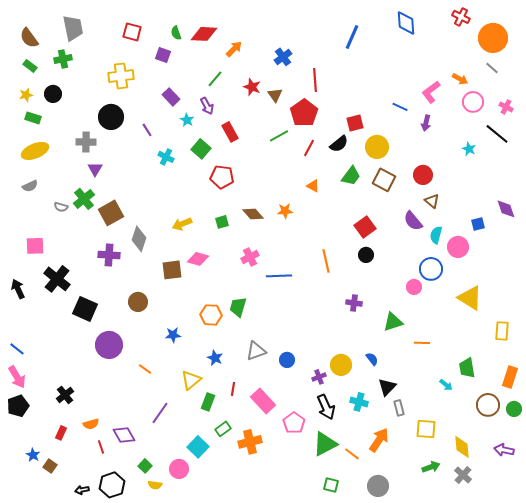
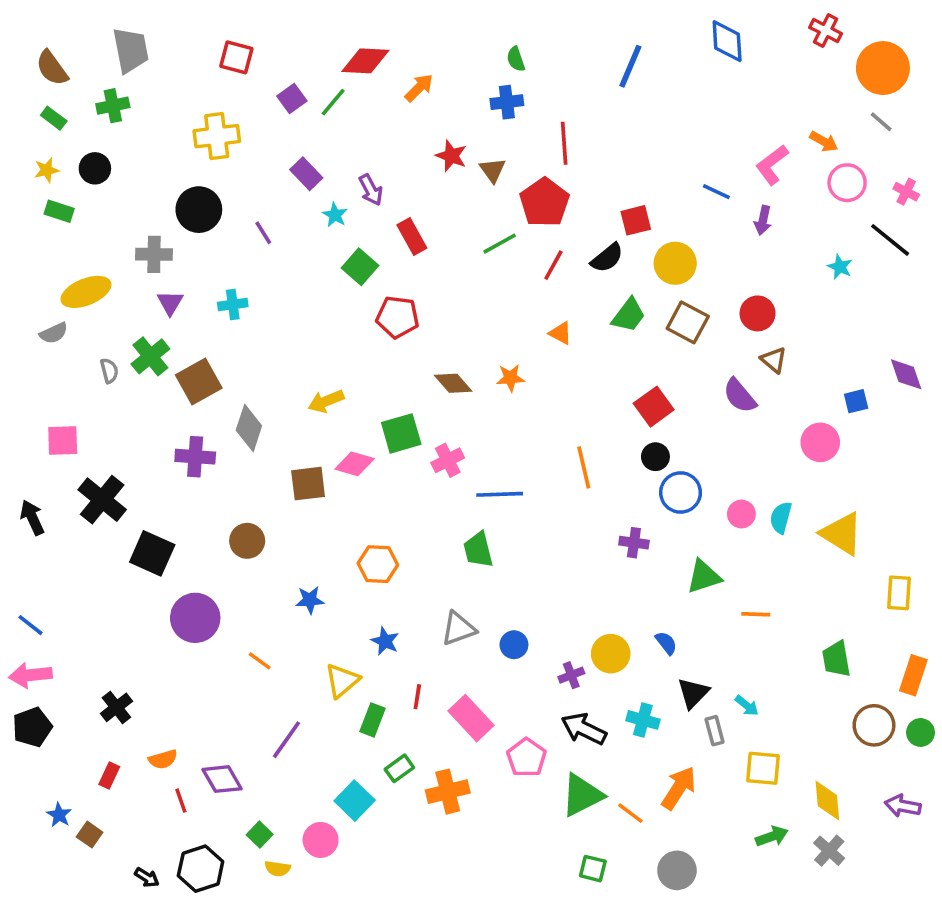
green semicircle: (176, 33) -> (516, 59), moved
purple square: (163, 55) -> (292, 98), turned 35
blue cross: (283, 57) -> (507, 102), turned 30
green line: (215, 79) -> (333, 102), moved
yellow ellipse: (35, 151) -> (86, 292), moved
cyan cross: (166, 157) -> (233, 304), moved, turned -35
gray semicircle: (61, 207) -> (109, 371), turned -120
green square: (222, 222) -> (401, 433), moved, size x1.6
cyan semicircle: (436, 235) -> (781, 518), moved
blue circle: (431, 269) -> (681, 492), moved
green trapezoid: (238, 307) -> (478, 550), moved, turned -30
pink arrow: (17, 377) -> (30, 675), turned 115
cyan arrow: (446, 385) -> (747, 706), moved
black arrow: (326, 407) -> (584, 729), turned 140
black arrow: (82, 490) -> (147, 878), turned -136

